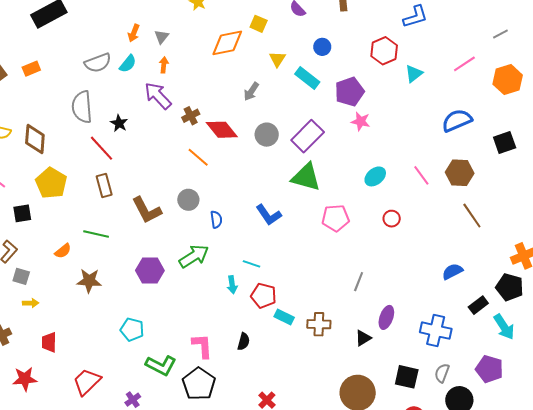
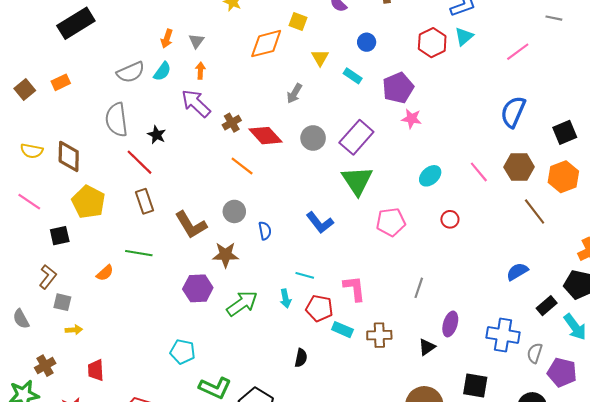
gray line: (500, 34) -> (554, 18), turned 42
cyan triangle: (414, 74) -> (464, 36), moved
cyan rectangle: (307, 78) -> (353, 76), size x0.7
orange hexagon: (508, 80) -> (563, 177), moved
blue semicircle: (457, 120) -> (513, 112), turned -40
green triangle: (306, 177) -> (357, 181), turned 44
green arrow: (194, 256) -> (242, 303), moved
brown star: (89, 281) -> (226, 255), moved
pink L-shape: (202, 346) -> (354, 288), moved
gray semicircle: (442, 373) -> (535, 353), moved

